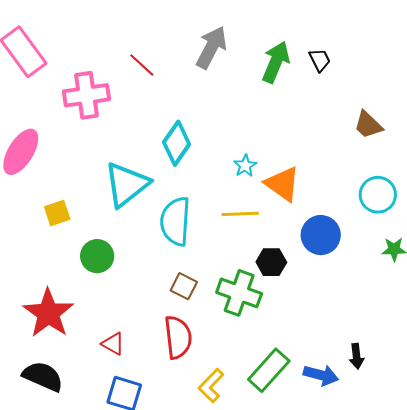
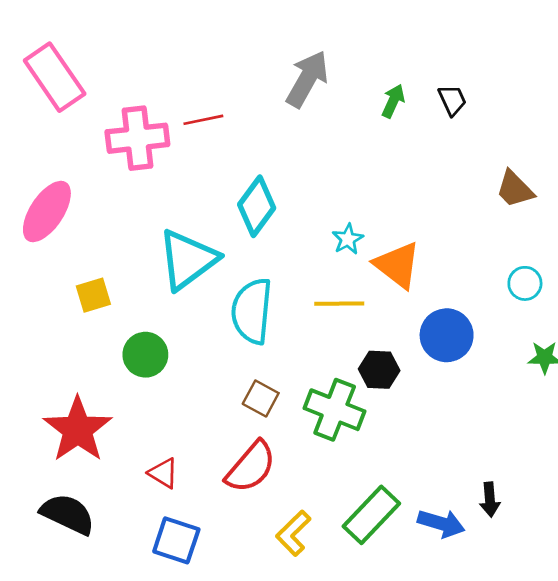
green arrow: (276, 62) -> (393, 101), size x0.6
red line: (142, 65) -> (203, 120), moved, turned -56
cyan circle: (378, 195) -> (525, 283), size x0.7
red semicircle: (178, 337) -> (251, 467), turned 45

